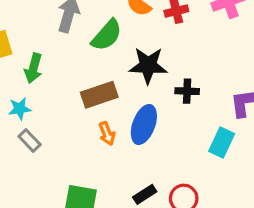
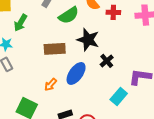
black cross: (187, 91) -> (107, 61), turned 32
orange arrow: (107, 134) -> (51, 85), moved, turned 48

